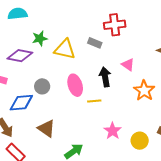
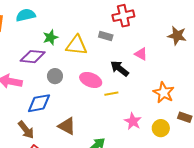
black arrow: (105, 77) -> (120, 69), turned -36
pink ellipse: (75, 85) -> (91, 80), turned -45
gray circle: (42, 86) -> (55, 76), moved
orange star: (144, 91) -> (164, 93), moved

